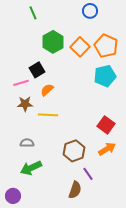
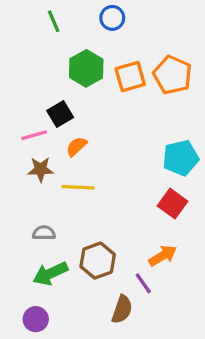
blue circle: (90, 11) -> (112, 18), moved
orange square: (80, 47) -> (130, 77), turned 30
cyan pentagon: (105, 76) -> (181, 158), moved
orange arrow: (107, 149) -> (163, 256), moved
brown hexagon: (74, 151) -> (98, 261), moved
purple circle: (13, 196) -> (36, 319), moved

